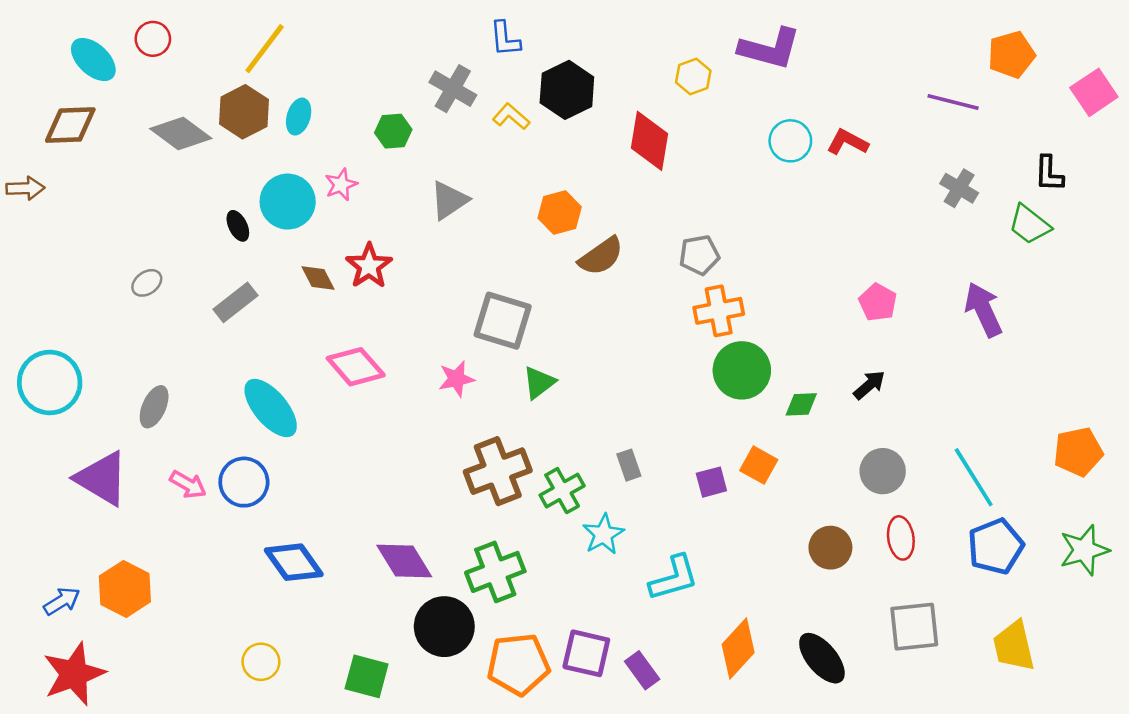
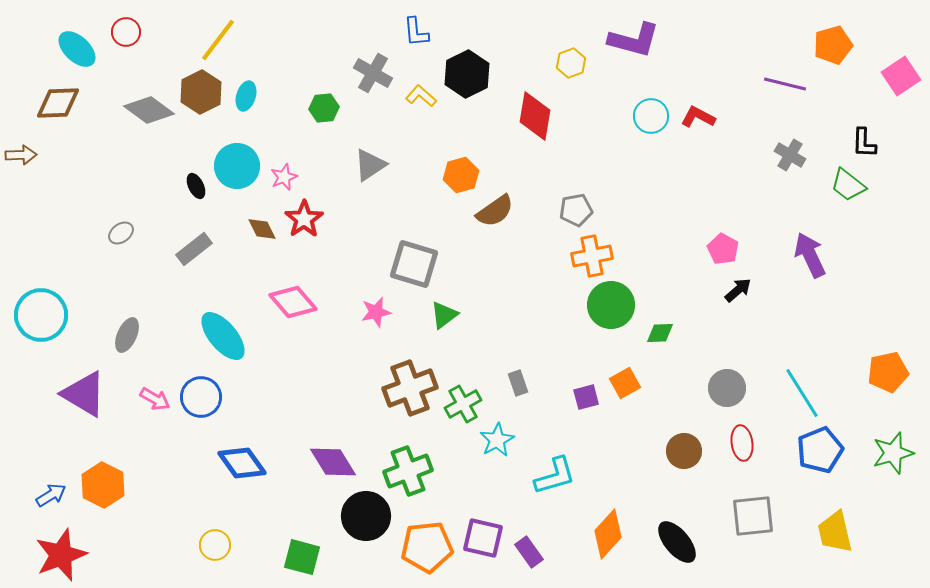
pink star: (341, 185) -> (284, 177), moved
black arrow: (869, 385) -> (738, 290), moved
orange square: (759, 465) -> (625, 383), turned 32

